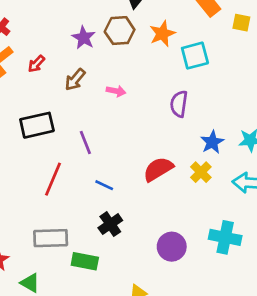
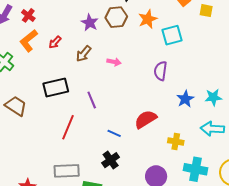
yellow cross: (201, 172) -> (176, 142), moved, turned -35
blue line: (104, 185) -> (114, 133), moved

